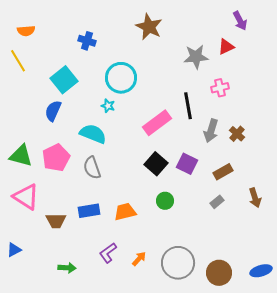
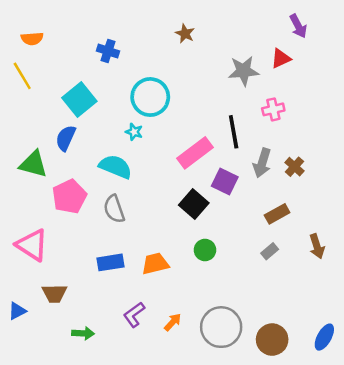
brown star: (149, 27) -> (185, 34), size x0.6
green triangle: (21, 156) -> (33, 164), moved
purple square: (187, 164) -> (225, 182), moved
brown trapezoid: (56, 221) -> (54, 294), moved
blue ellipse: (261, 271) -> (324, 337), turned -45

